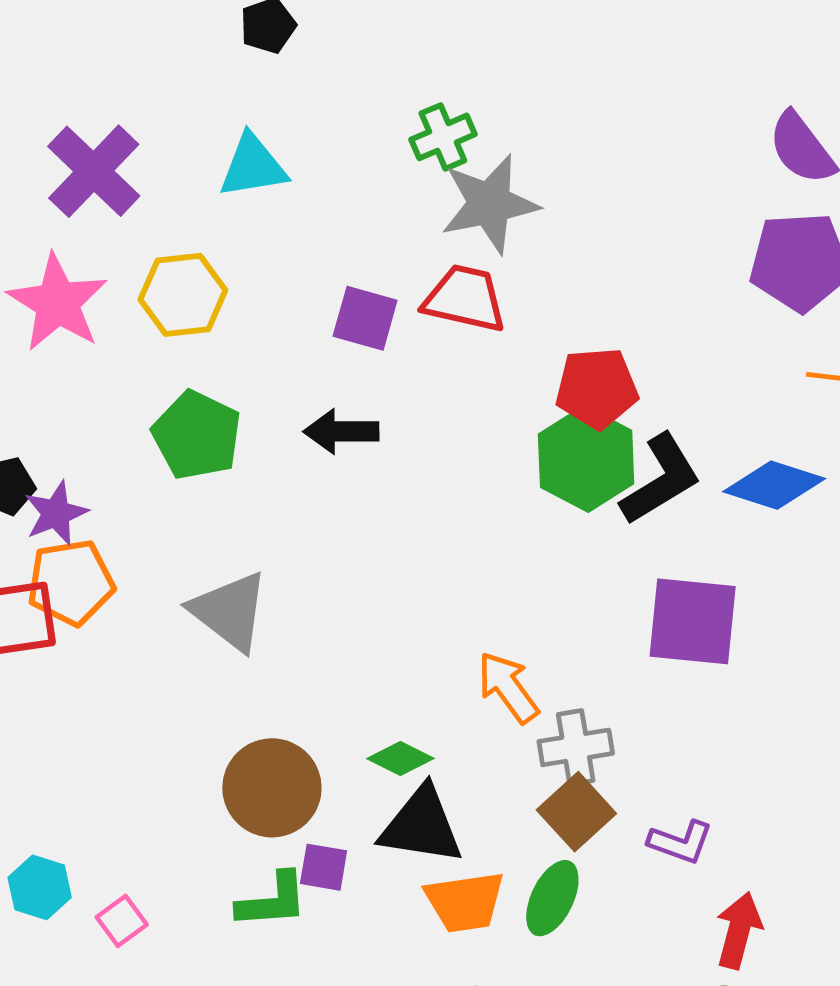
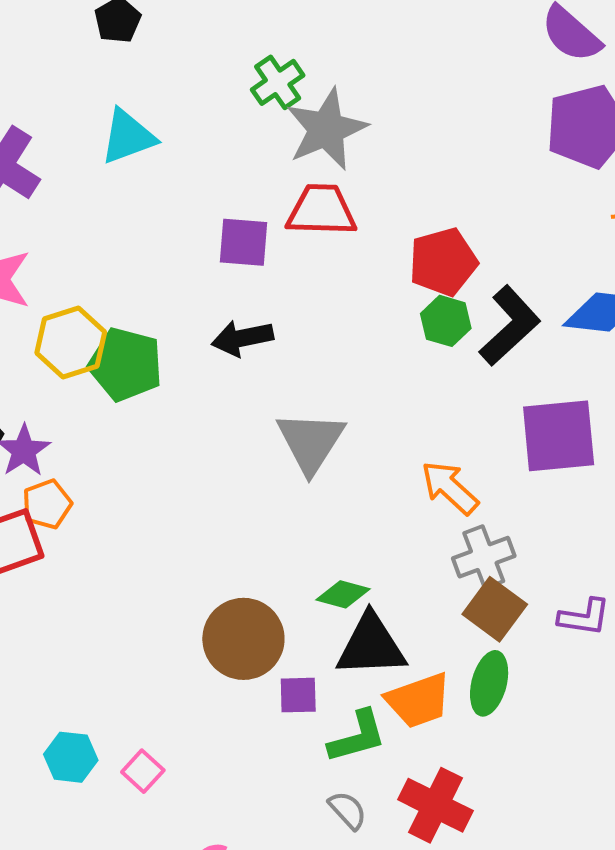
yellow hexagon: (183, 295) -> (71, 343), moved
green hexagon: (586, 459) -> (446, 321), size x0.6
orange pentagon: (71, 582) -> (47, 504), size x0.7
gray triangle: (230, 611) -> (311, 442), moved, turned 36
orange arrow: (508, 687) -> (450, 488), moved
green L-shape: (272, 901) -> (357, 737), moved

